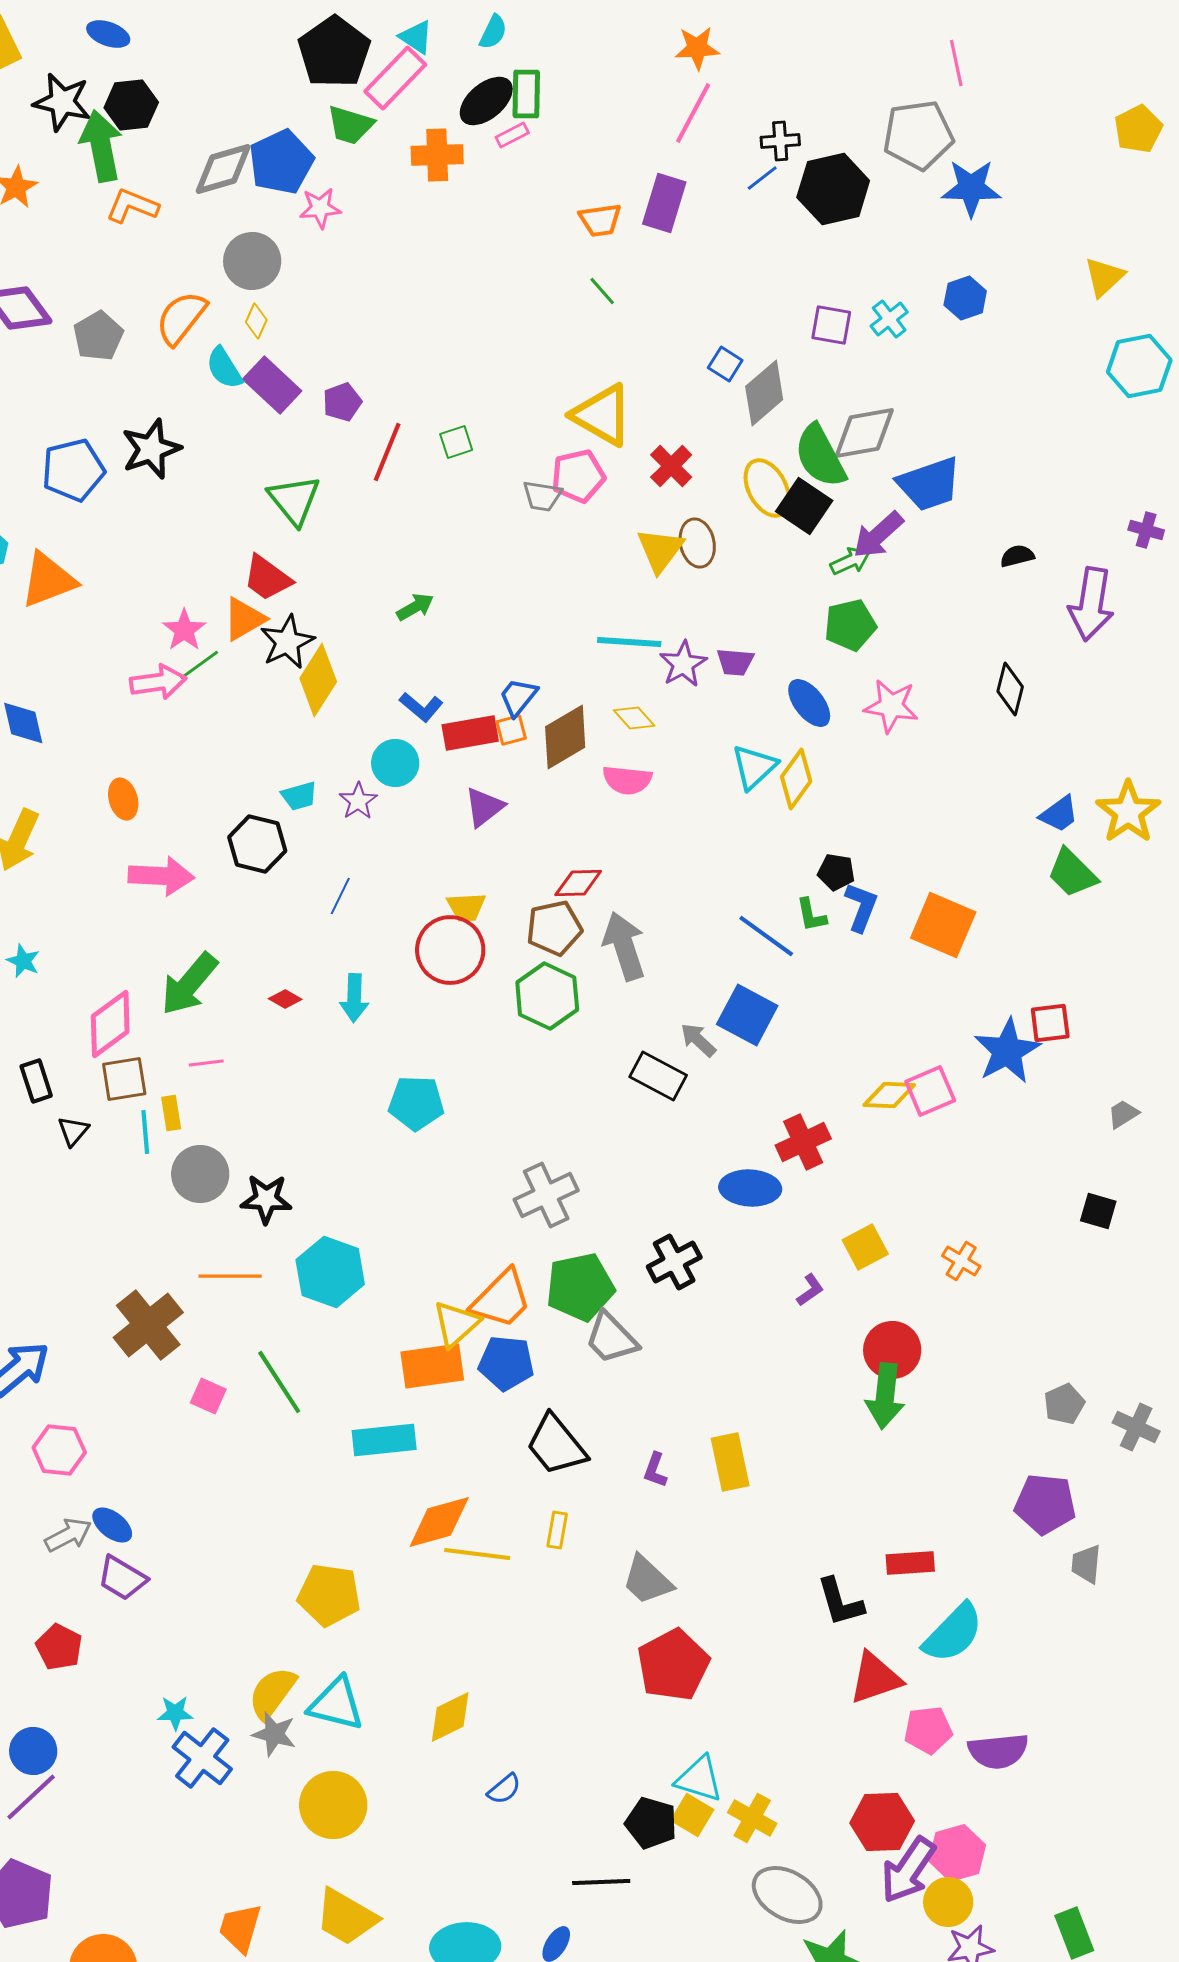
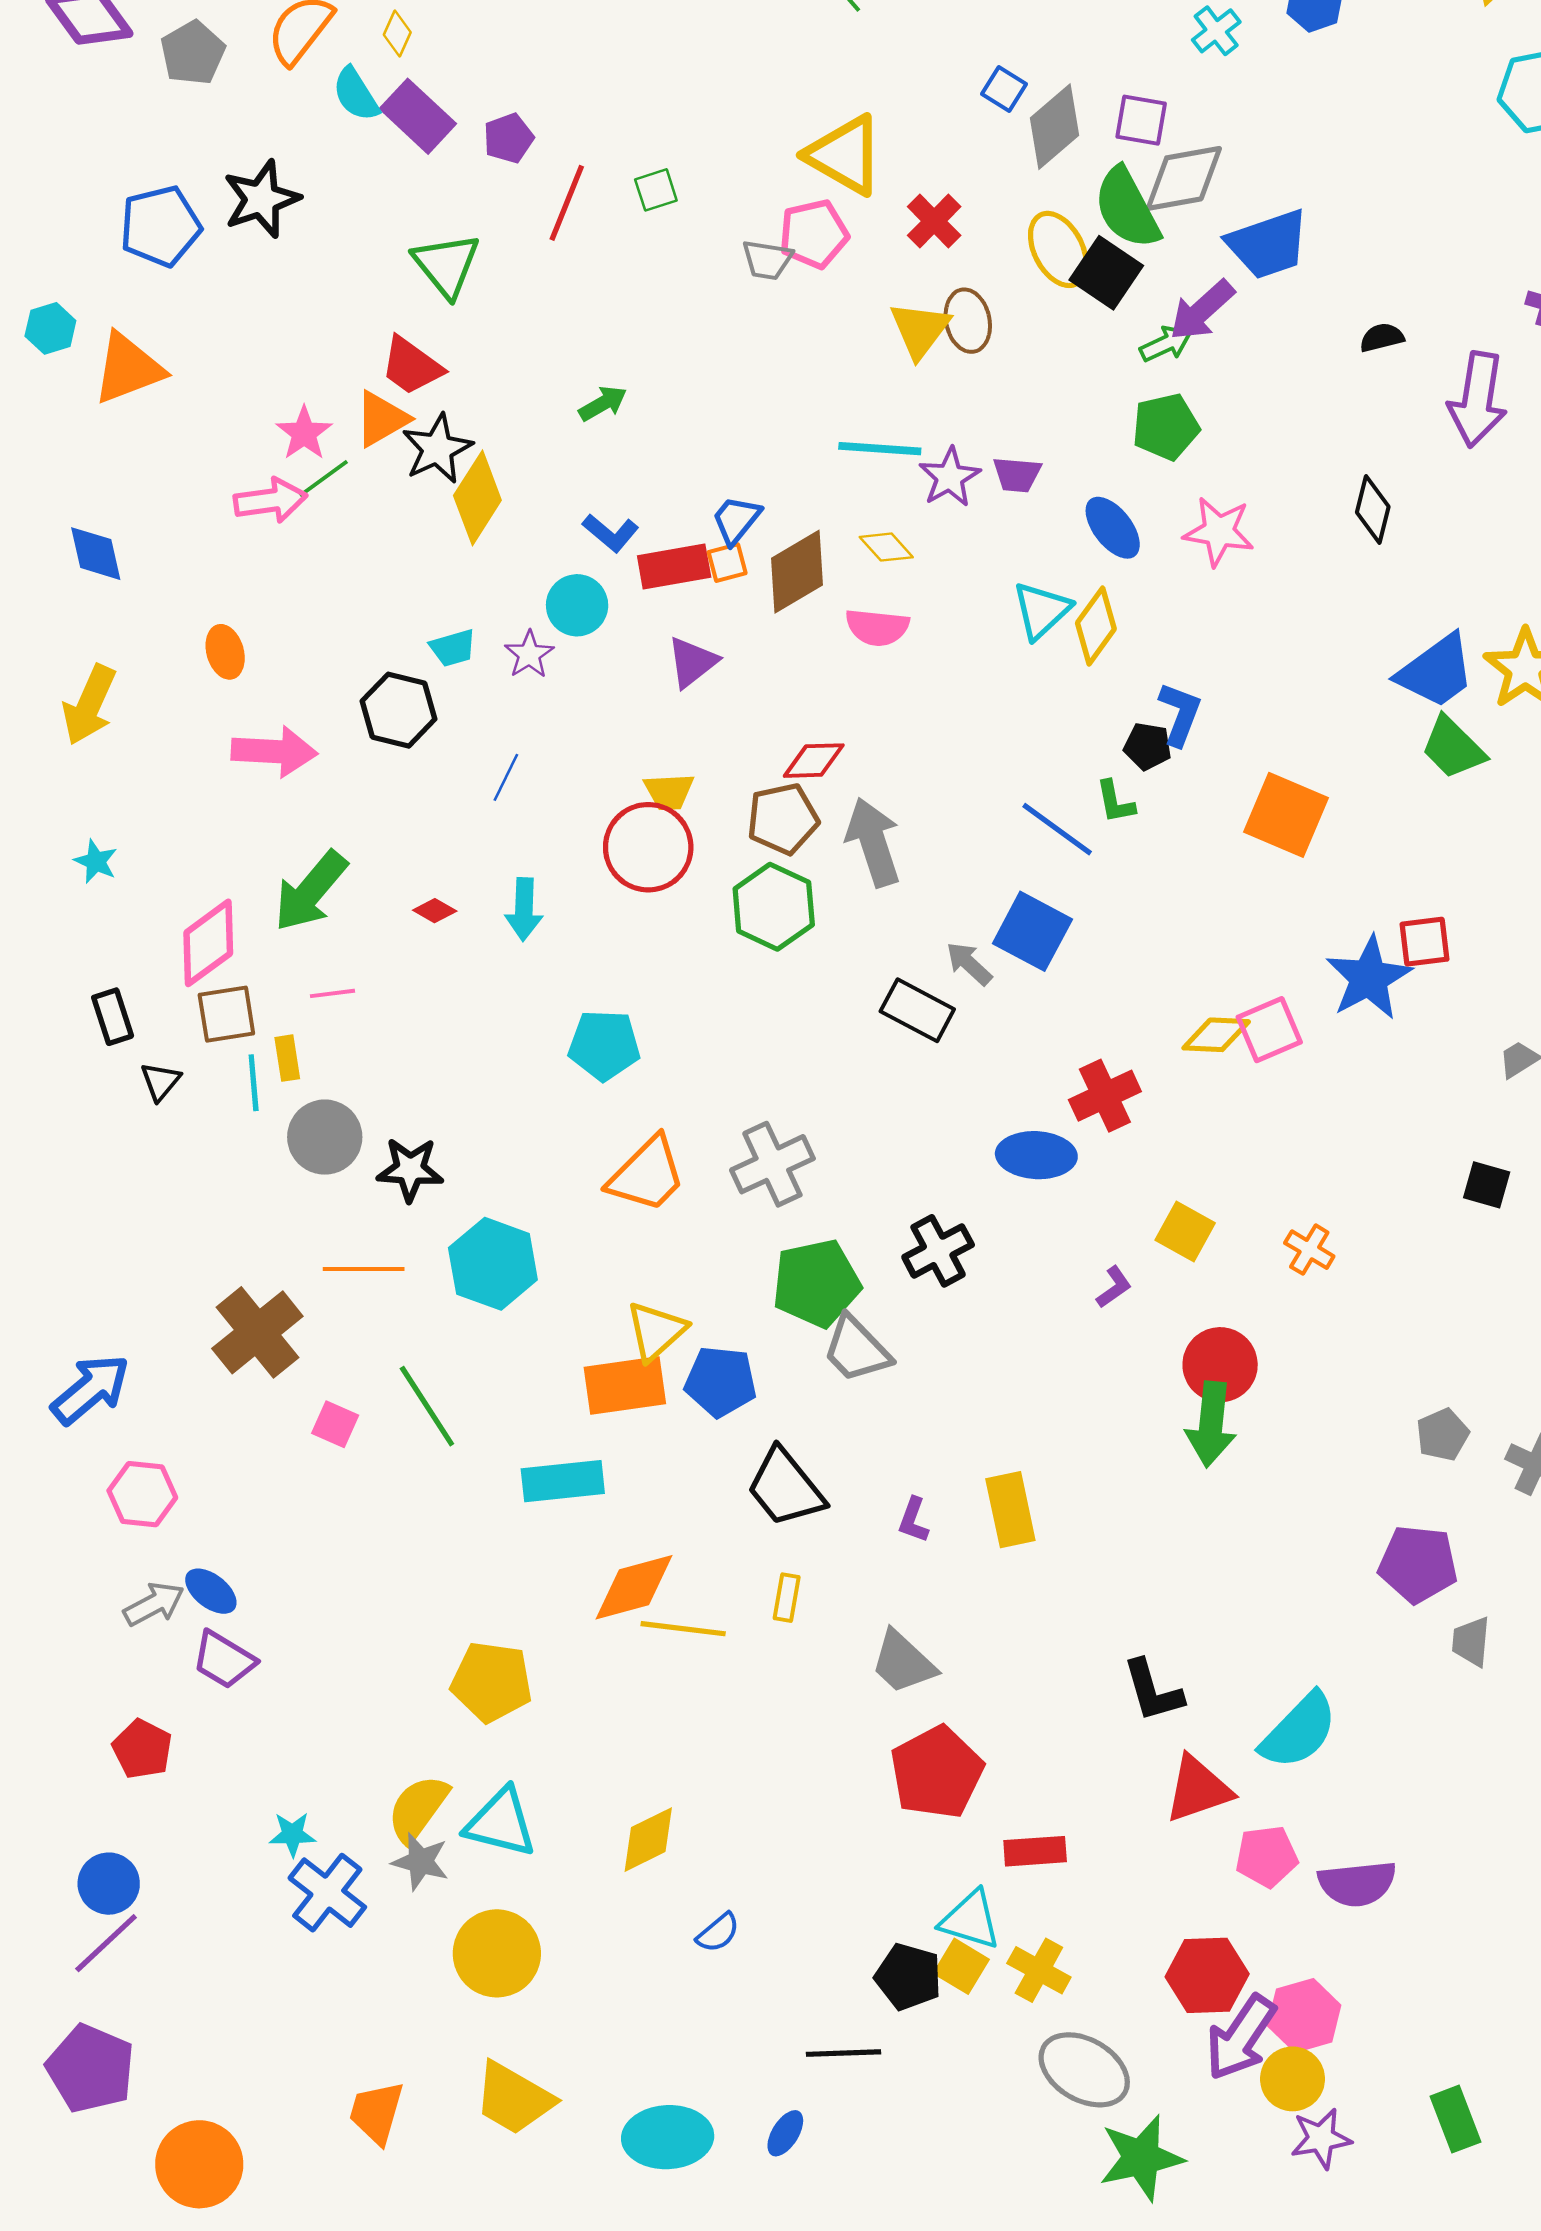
purple square: (831, 325) -> (1141, 120), moved
blue trapezoid: (1059, 814) -> (1436, 671), size x1.6
blue L-shape: (861, 907) -> (1180, 714), moved
yellow square: (865, 1247) -> (1185, 1231), turned -33
orange trapezoid: (501, 1299) -> (647, 1175), moved
red rectangle: (910, 1563) -> (1035, 1851), moved

